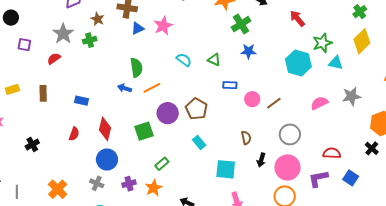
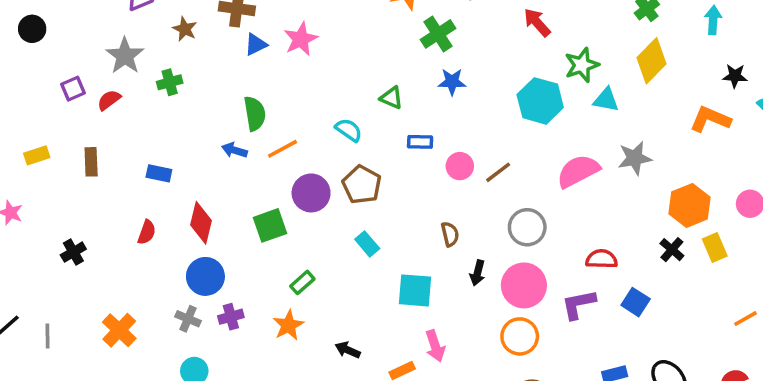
green cross: (90, 40) -> (170, 82), moved
purple square: (24, 45) -> (73, 89), moved, turned -32
cyan semicircle: (184, 60) -> (349, 130), moved
pink semicircle: (319, 103) -> (578, 171), size x1.4
purple cross: (129, 184) -> (231, 317), moved

